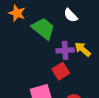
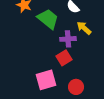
yellow arrow: (83, 49) -> (84, 28), moved

